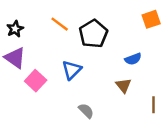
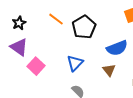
blue semicircle: (133, 59) -> (117, 48), size x1.5
blue triangle: (72, 70) -> (75, 63), moved

